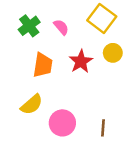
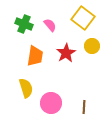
green cross: (29, 26) -> (24, 24), turned -30
yellow semicircle: (32, 105) -> (26, 88), turned -66

